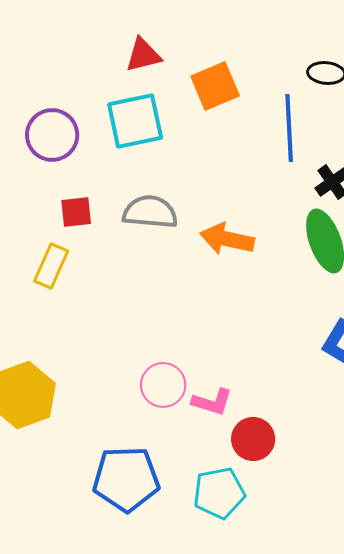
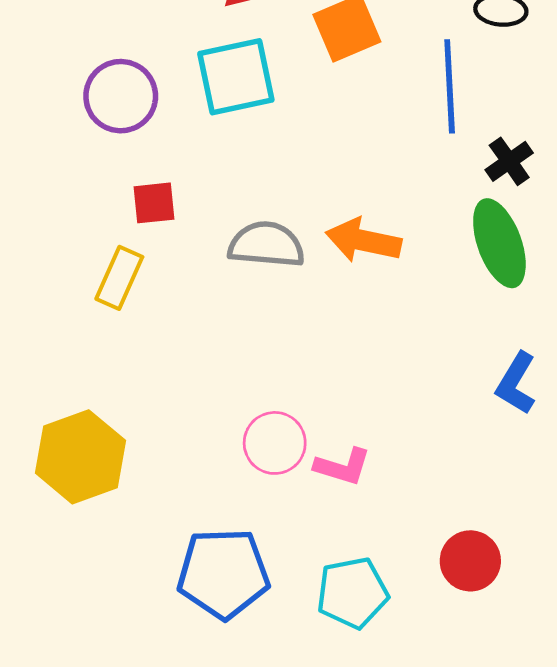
gray semicircle: (150, 212) -> (266, 245), moved
red circle: (253, 439) -> (470, 561), moved

